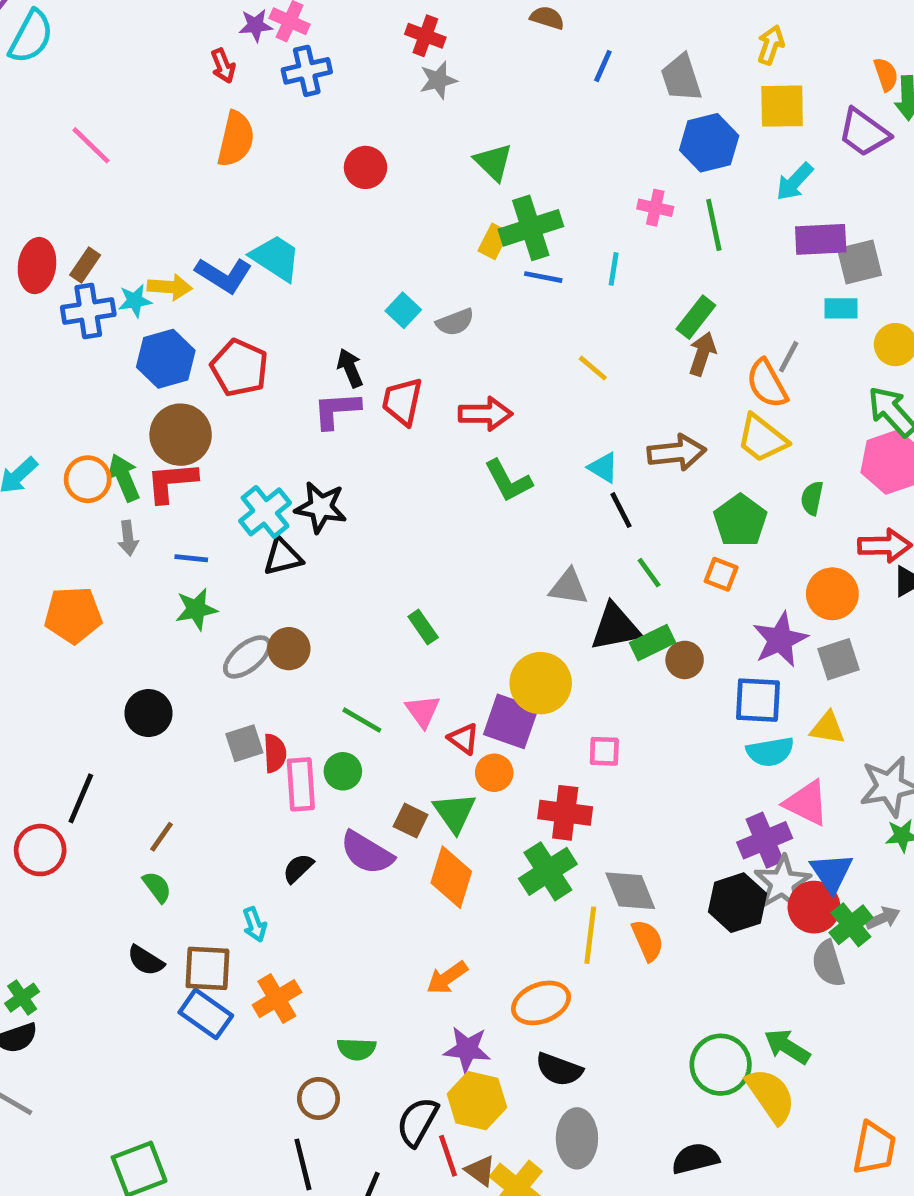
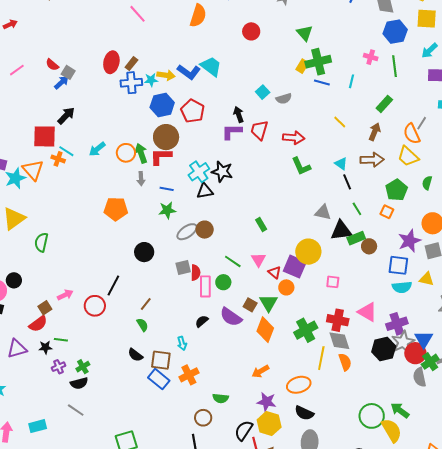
brown arrow: (702, 354) -> (375, 132), moved
pink triangle: (806, 803) -> (367, 312), moved
red cross: (565, 813) -> (338, 320), moved

